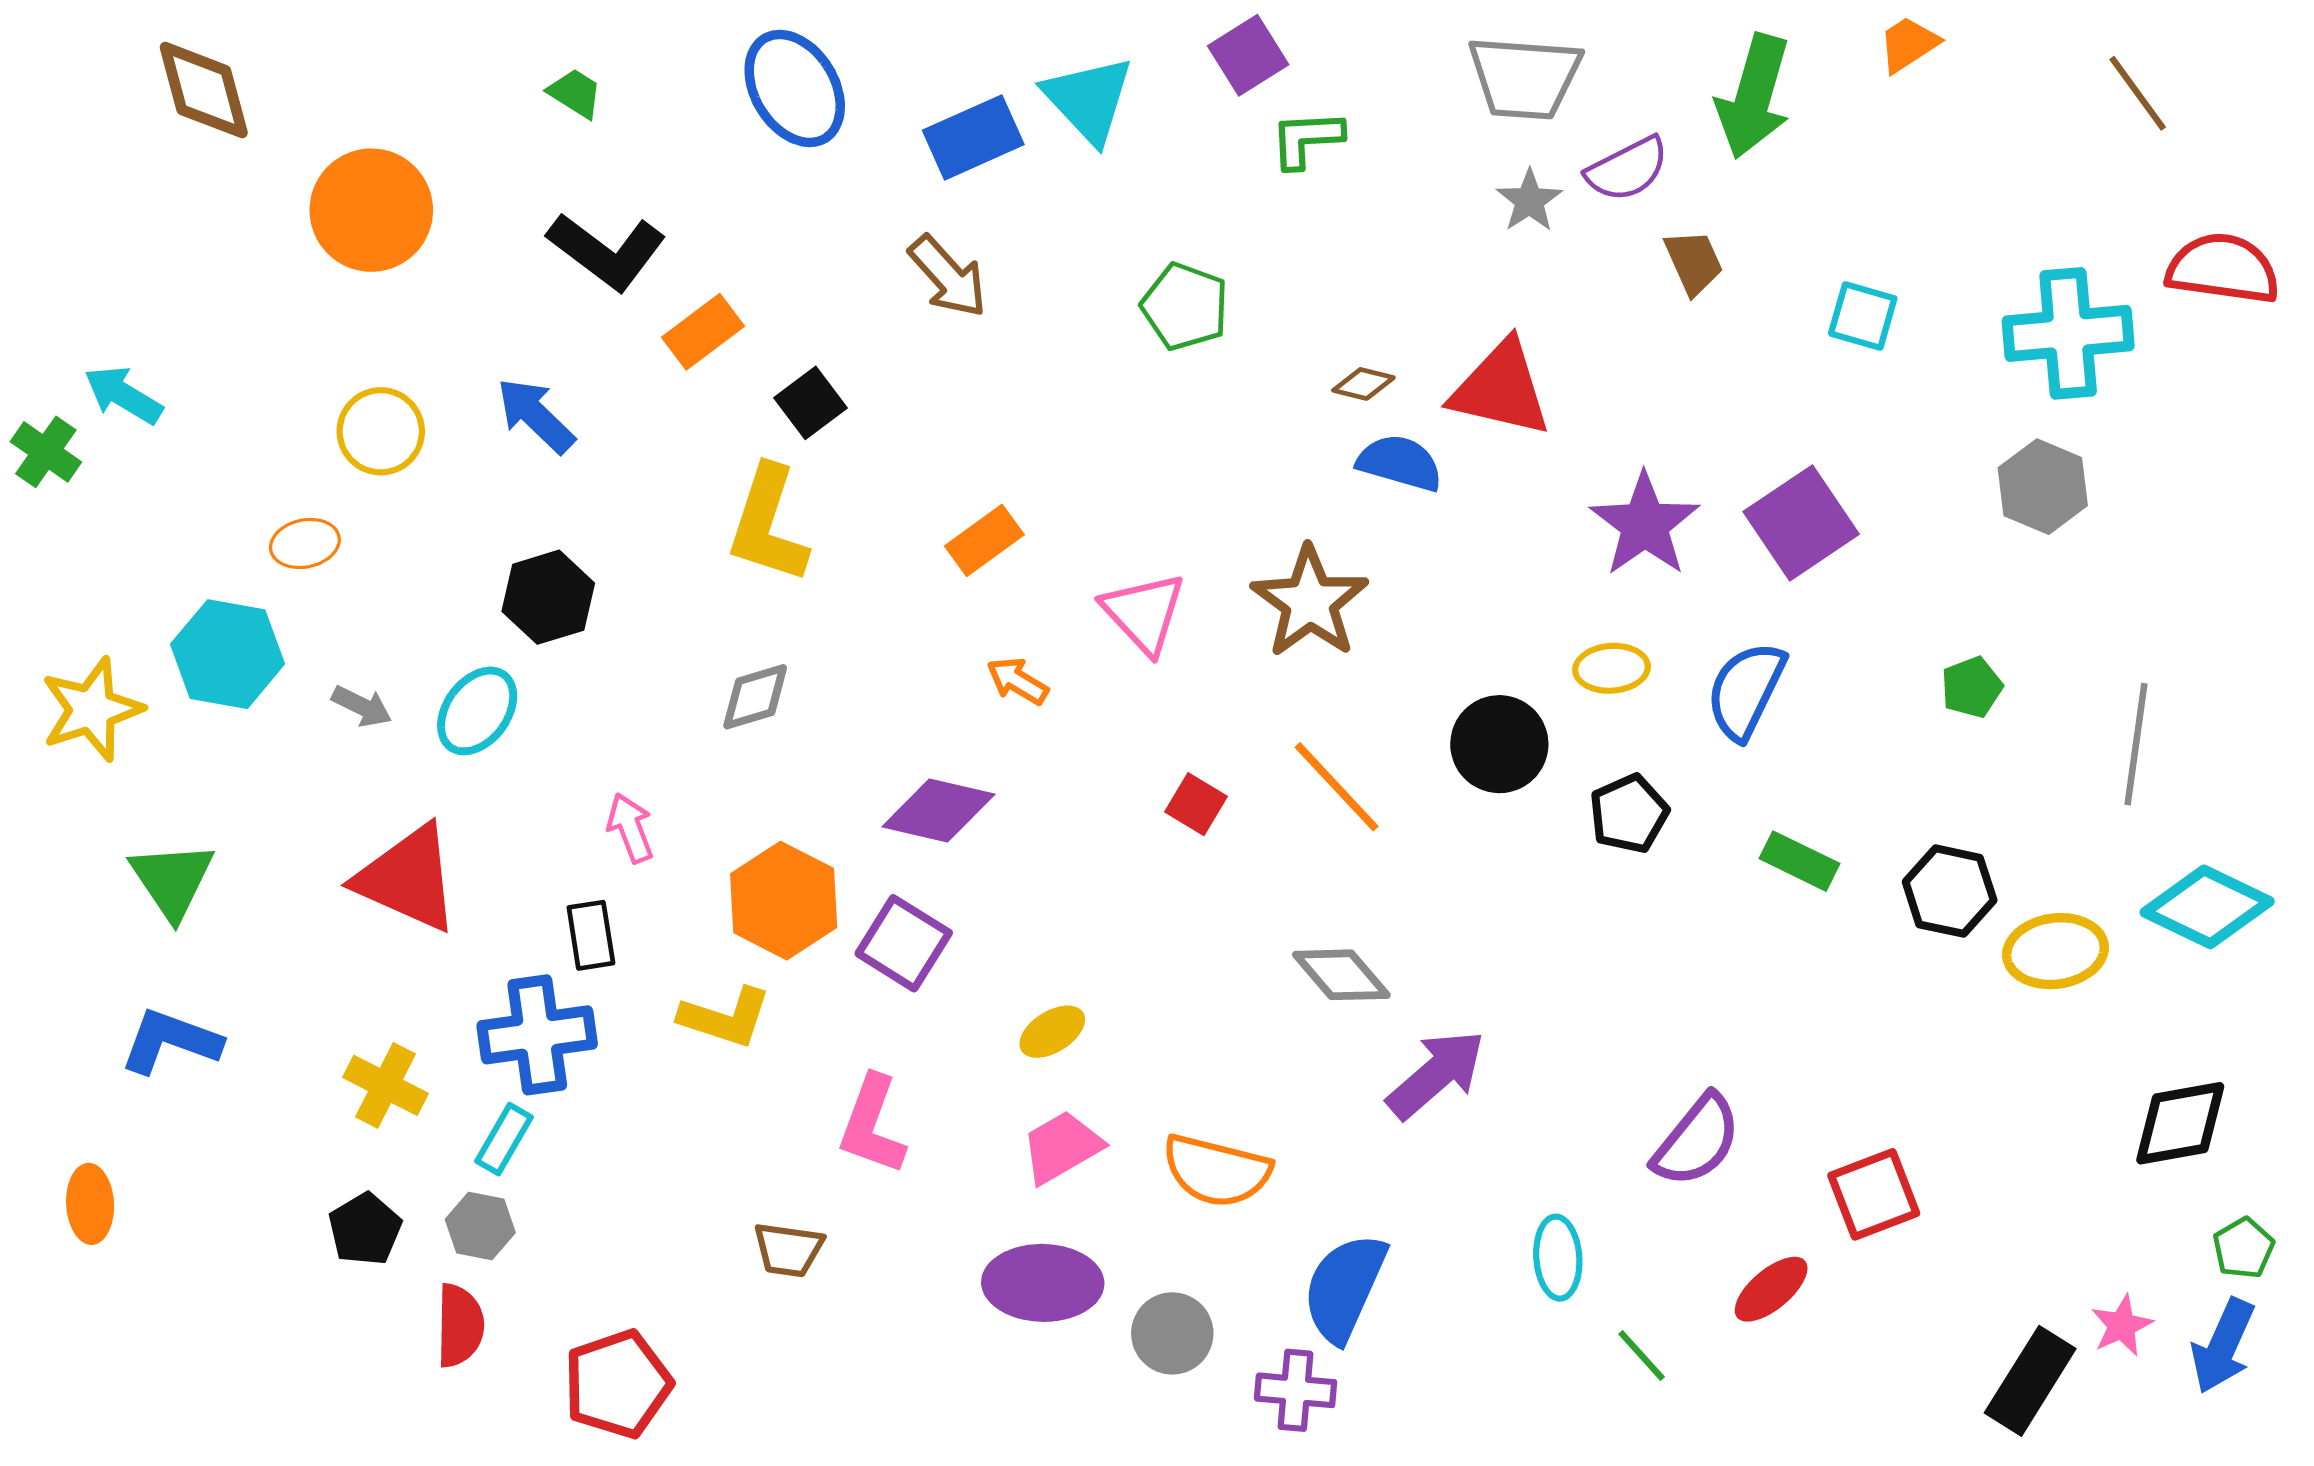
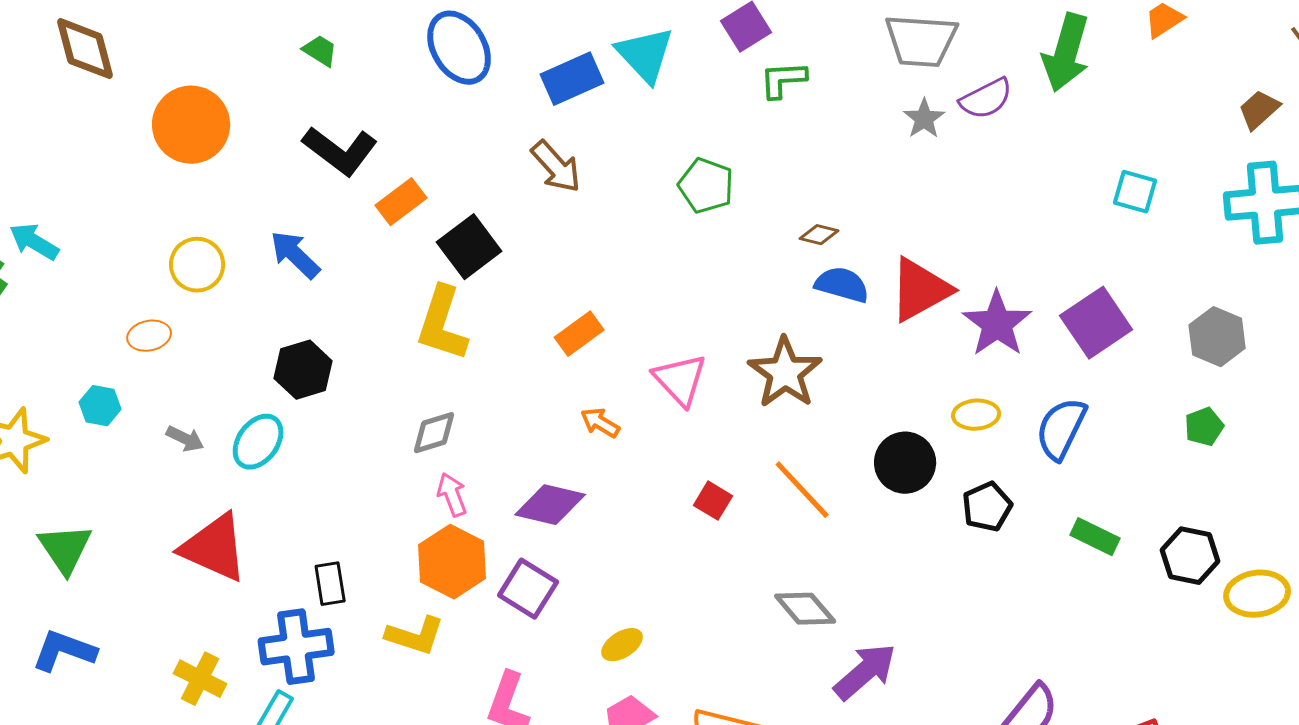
brown trapezoid: (1694, 262) -> (1259, 110), moved, turned -108
red triangle: (1501, 389) -> (920, 290), moved, turned -42
black square: (810, 403) -> (469, 247), size x1.4
gray hexagon: (2043, 487) -> (1217, 337), moved
cyan hexagon: (228, 654) -> (100, 406), size x0.6
pink arrow: (630, 828) -> (452, 495), moved

